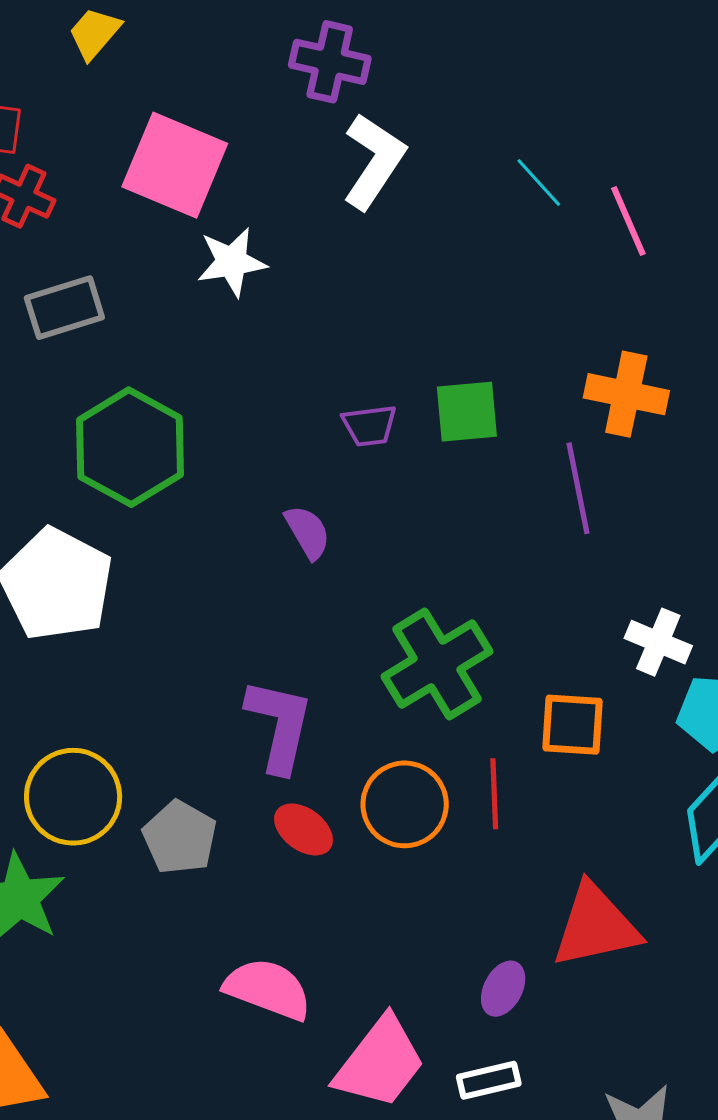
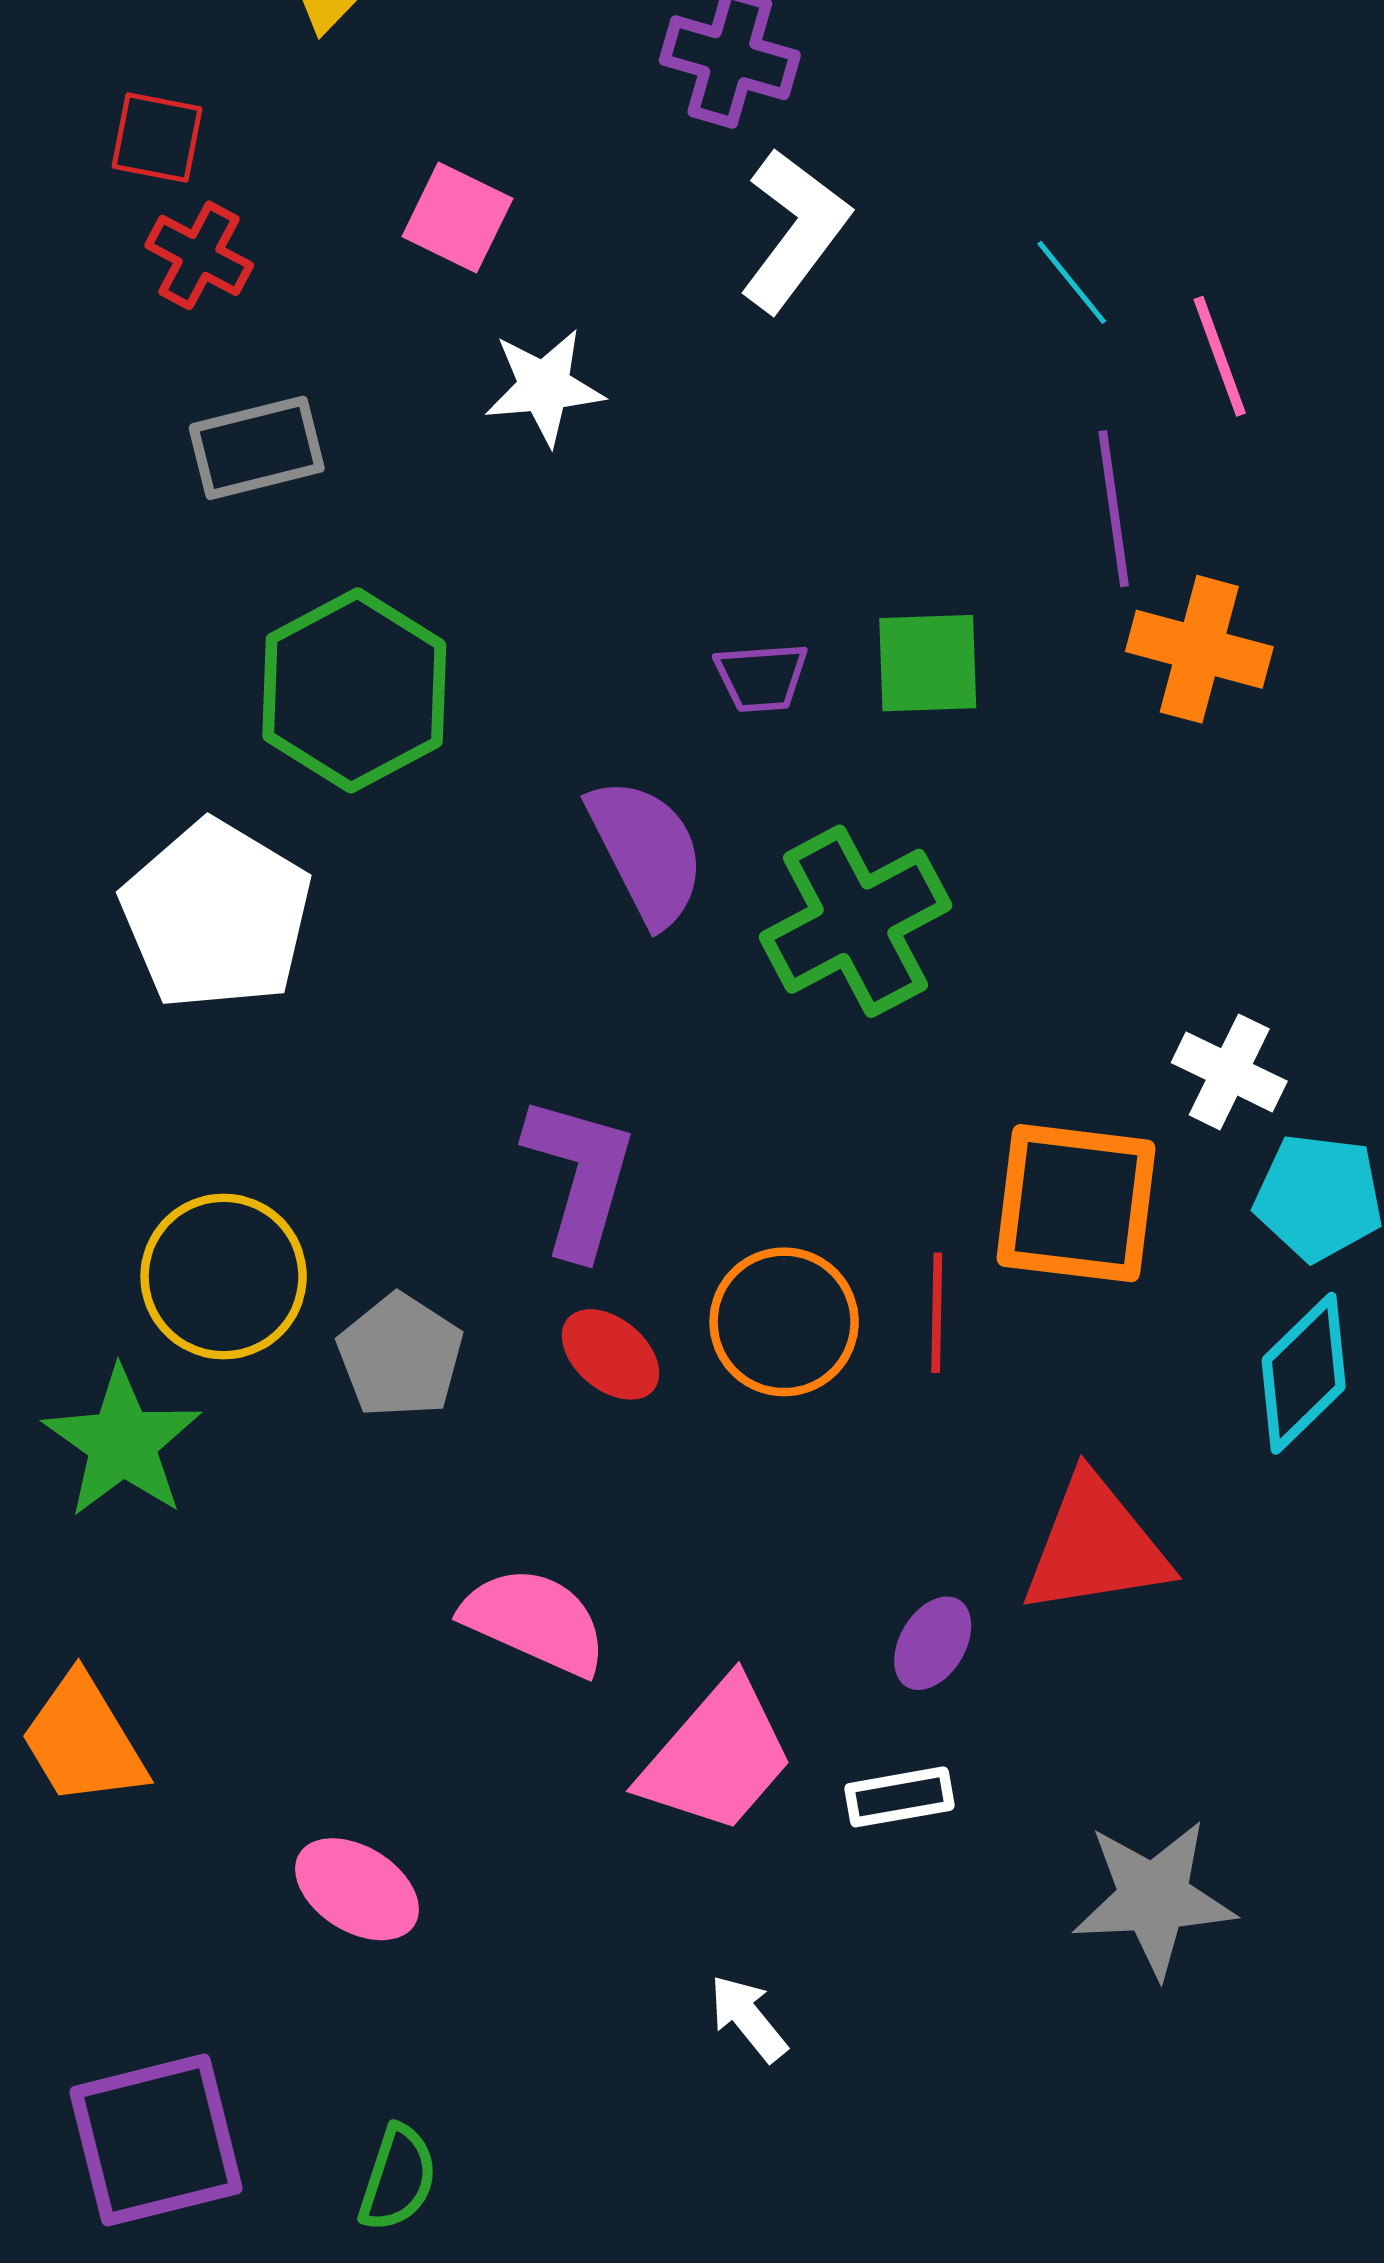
pink square: (175, 165) -> (457, 217), size x0.6
purple line: (578, 488) -> (1114, 509), moved
purple semicircle: (308, 532) -> (646, 851), size x1.6
green cross: (437, 664) -> (855, 921), moved
orange square: (573, 725) -> (1076, 1203), size x1.5

